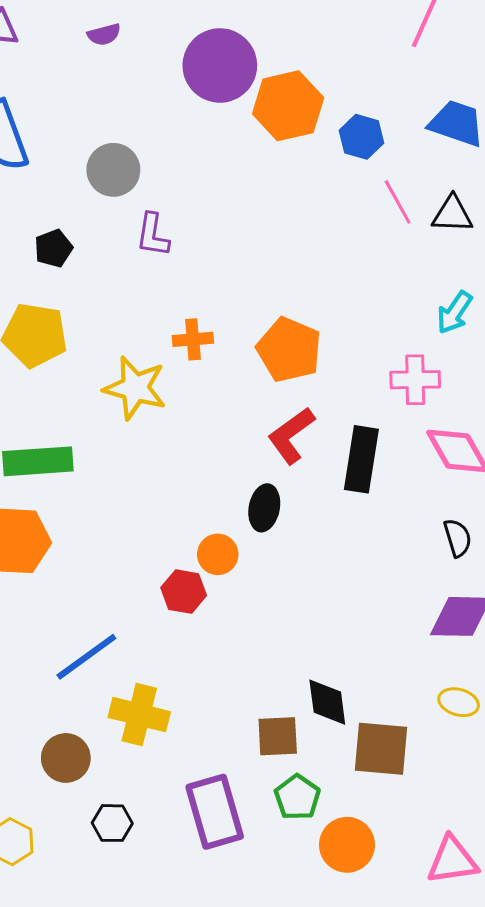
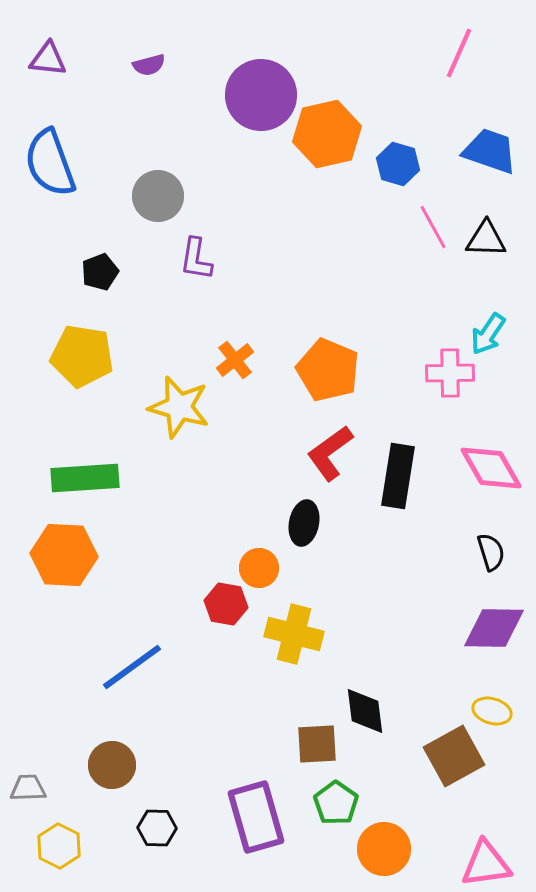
orange cross: (193, 339) -> (235, 360), turned -33
pink cross: (415, 380) -> (450, 373), moved
yellow cross: (139, 715) -> (294, 634), moved
brown square: (381, 749) -> (454, 756), moved, turned -34

